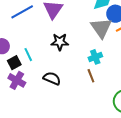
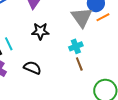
brown line: (91, 76) -> (79, 64), moved

